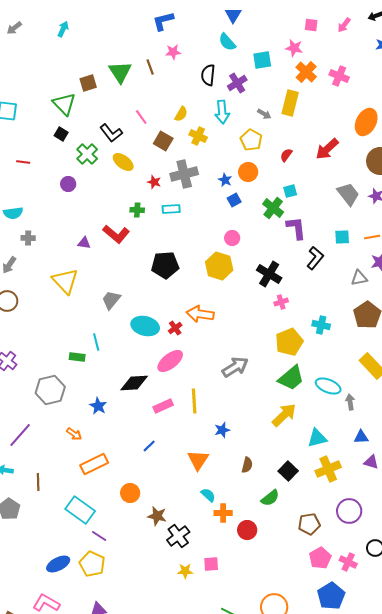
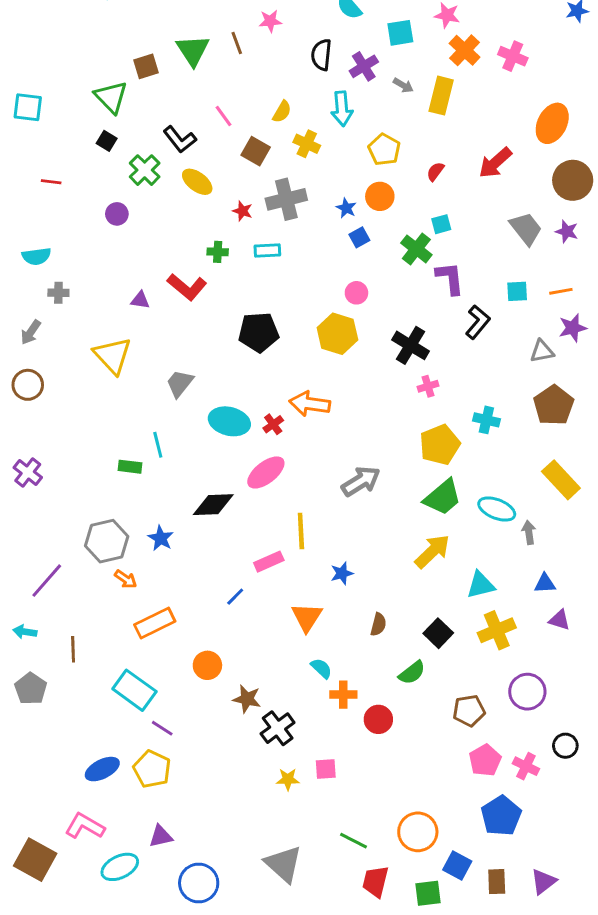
gray arrow: (264, 114) -> (403, 85), moved
gray hexagon: (50, 390) -> (107, 541), moved
pink rectangle: (163, 406) -> (269, 562), moved

